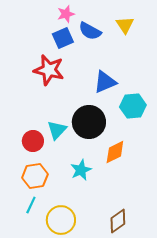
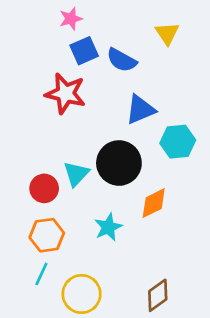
pink star: (66, 14) -> (71, 19), moved
blue semicircle: (90, 31) -> (122, 60), moved

